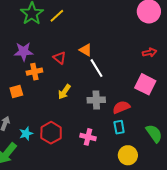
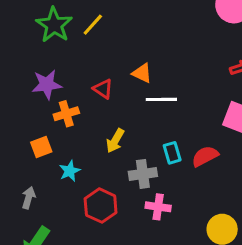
white line: (96, 68) -> (161, 99), turned -54
gray cross: (96, 100) -> (143, 174), moved
cyan rectangle: (119, 127) -> (172, 153), moved
cyan star: (26, 134) -> (70, 171), moved

